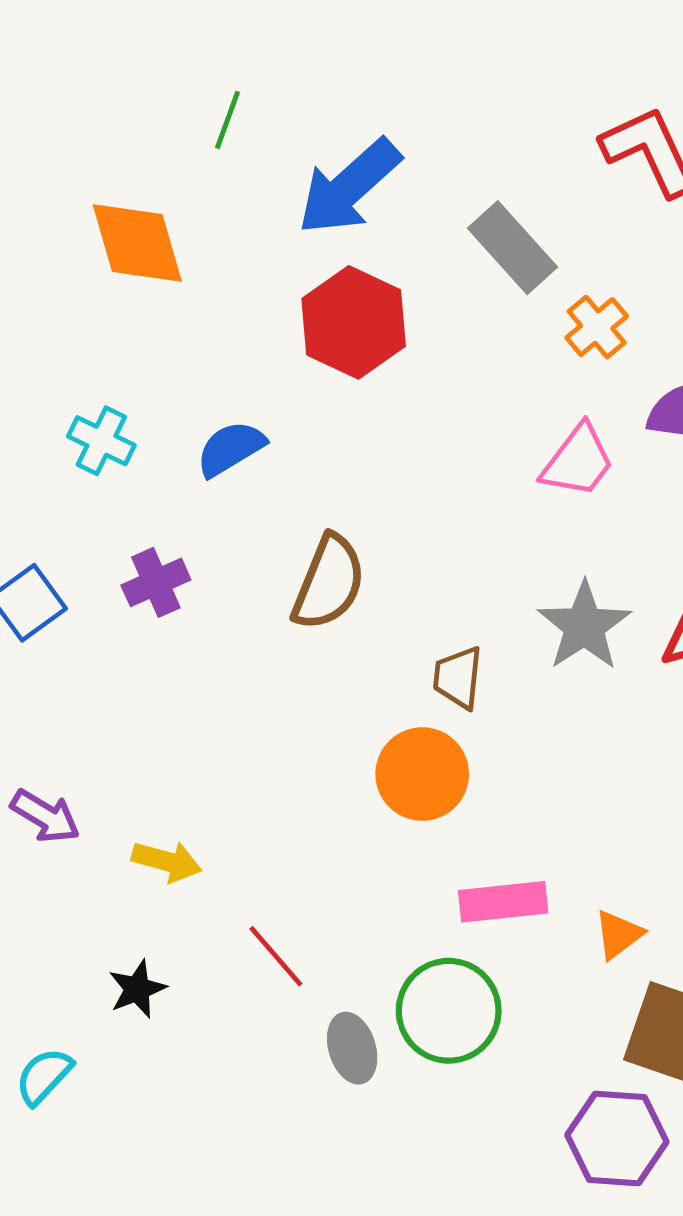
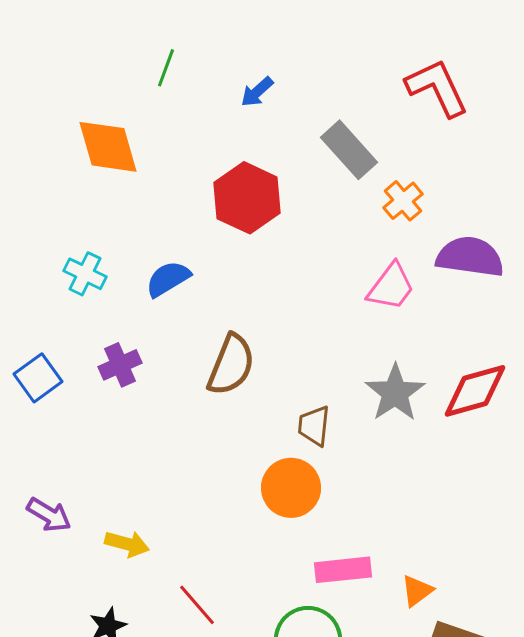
blue arrow: (349, 187) -> (257, 92), moved, size x0.5

